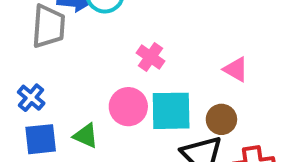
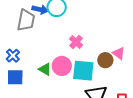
brown circle: (221, 119) -> (105, 60), moved
green triangle: (86, 136) -> (45, 69), moved

